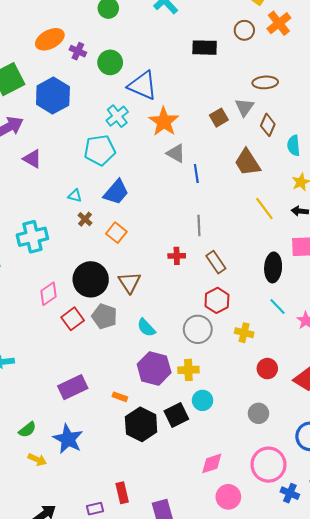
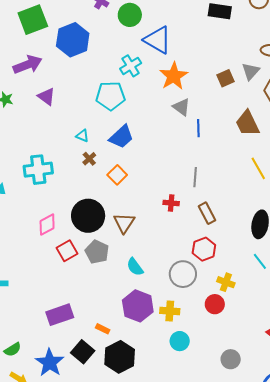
red circle: (267, 369) -> (215, 304), moved
black square: (176, 415) -> (83, 352), moved, turned -30

